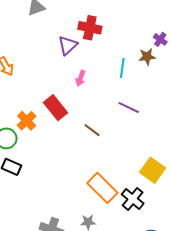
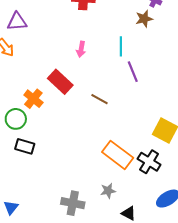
purple triangle: (68, 45) -> (17, 22), moved, turned 45
cyan line: (122, 68) -> (121, 46), moved
purple line: (129, 107) -> (133, 72), turned 50

